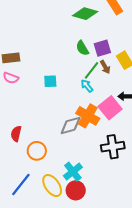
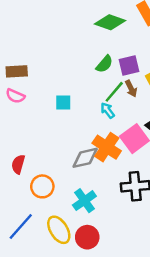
green semicircle: (82, 48) -> (104, 64), turned -112
cyan cross: (73, 172) -> (84, 201), moved

